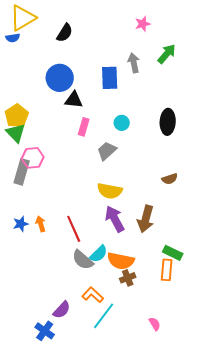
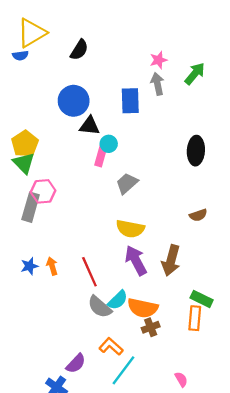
pink star: (143, 24) -> (159, 60), moved
cyan circle: (122, 123) -> (109, 144), moved

